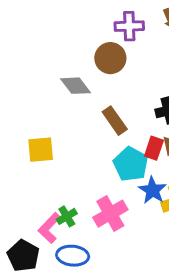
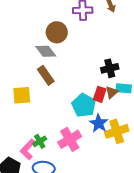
brown circle: (110, 58) -> (57, 32), moved
brown rectangle: (115, 121) -> (46, 75), moved

